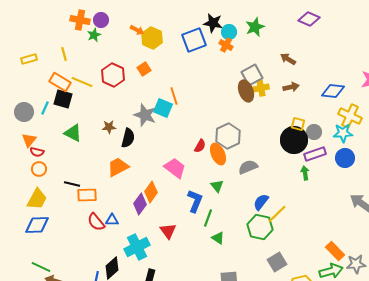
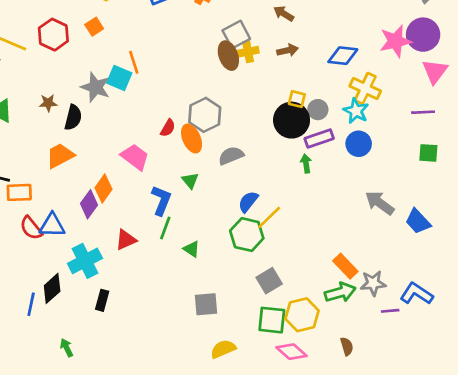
cyan star: (343, 133) -> (356, 111), turned 30
green line: (208, 218) -> (165, 228), moved
blue triangle: (112, 220) -> (52, 225), size x1.5
red triangle: (168, 231) -> (126, 240), turned 42

